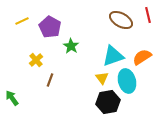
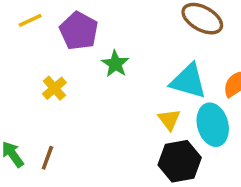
cyan triangle: (113, 56) -> (188, 81), turned 35
brown line: (50, 80) -> (47, 158), moved

